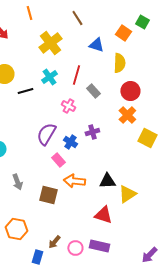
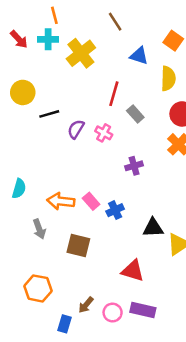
cyan cross: (49, 77) -> (48, 39), moved, turned 35
purple semicircle: (46, 134) -> (76, 129), moved, size x0.7
blue cross: (70, 142) -> (115, 210), moved, turned 32
orange arrow: (74, 181) -> (61, 201), moved
red triangle: (103, 215) -> (133, 271), moved

